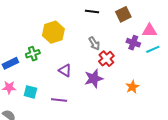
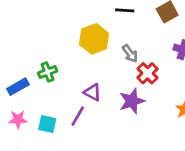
yellow hexagon: (53, 32) -> (94, 39), moved
purple line: (59, 100) -> (78, 116), moved, turned -63

